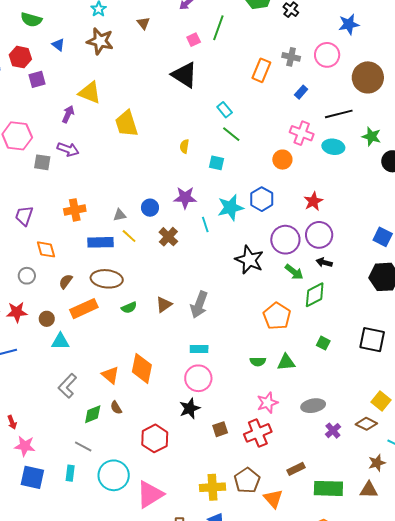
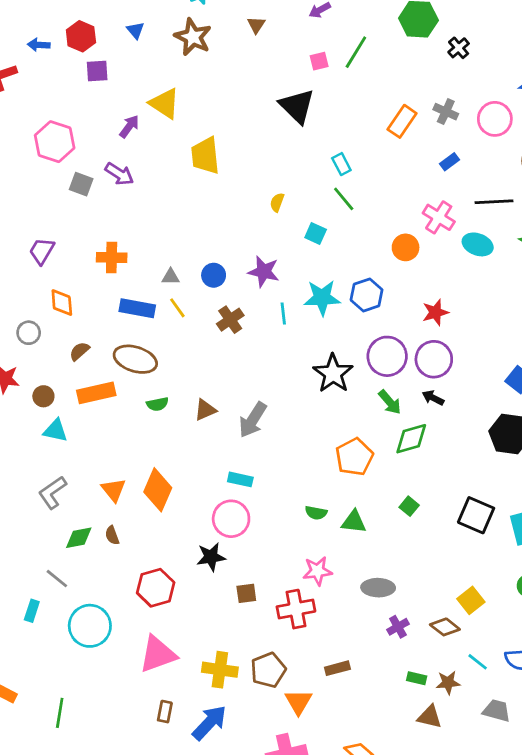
green rectangle: (328, 488) -> (417, 678), moved, size x0.5
pink triangle: (150, 494) -> (158, 654), moved

